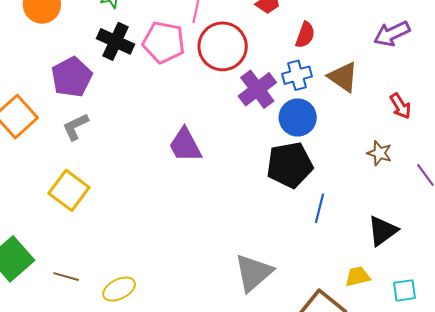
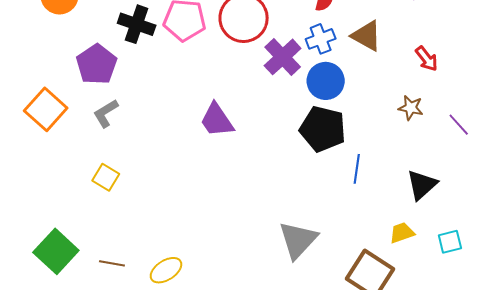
black pentagon: (290, 165) -> (323, 129), turned 30
yellow square: (69, 190) -> (106, 177), size x0.7

